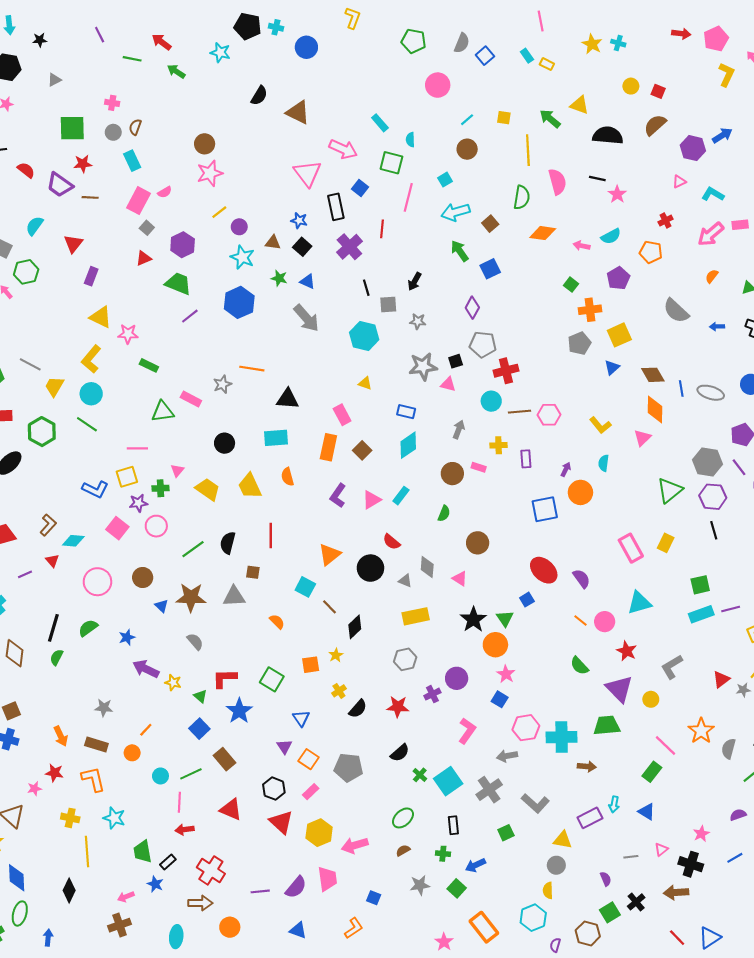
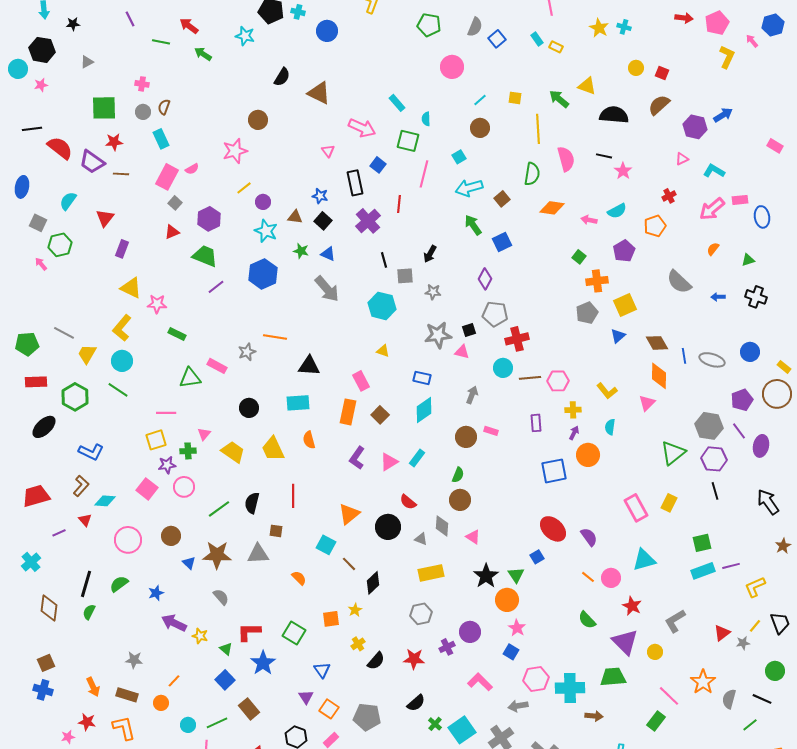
brown circle: (205, 144) -> (258, 120), moved
red semicircle: (26, 170) -> (60, 148), size x1.5
pink triangle: (307, 173) -> (328, 151), size x0.5
orange pentagon: (651, 252) -> (655, 226), turned -30
yellow cross: (499, 445) -> (573, 410), moved
blue L-shape: (95, 489) -> (91, 452), moved
brown circle: (478, 543) -> (460, 500), moved
pink L-shape: (467, 731) -> (480, 682), turned -80

